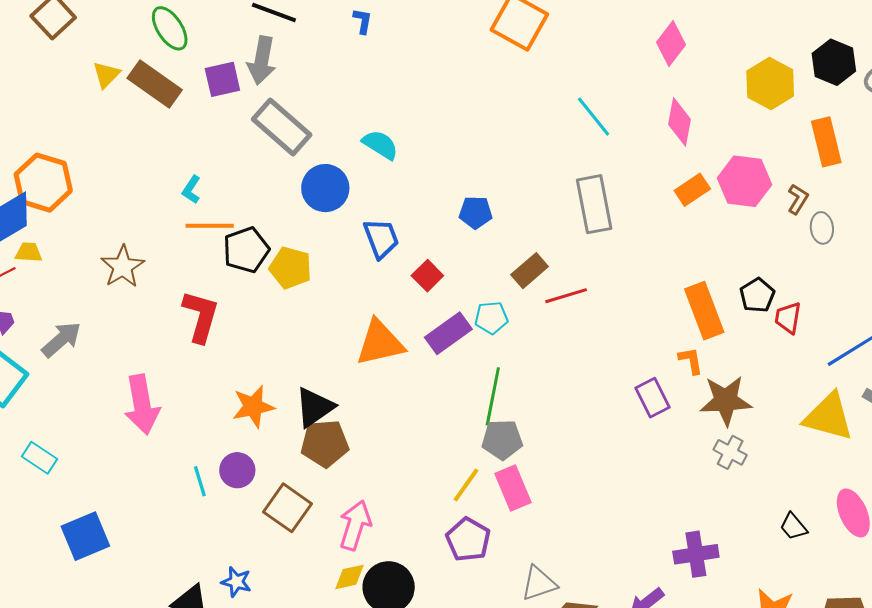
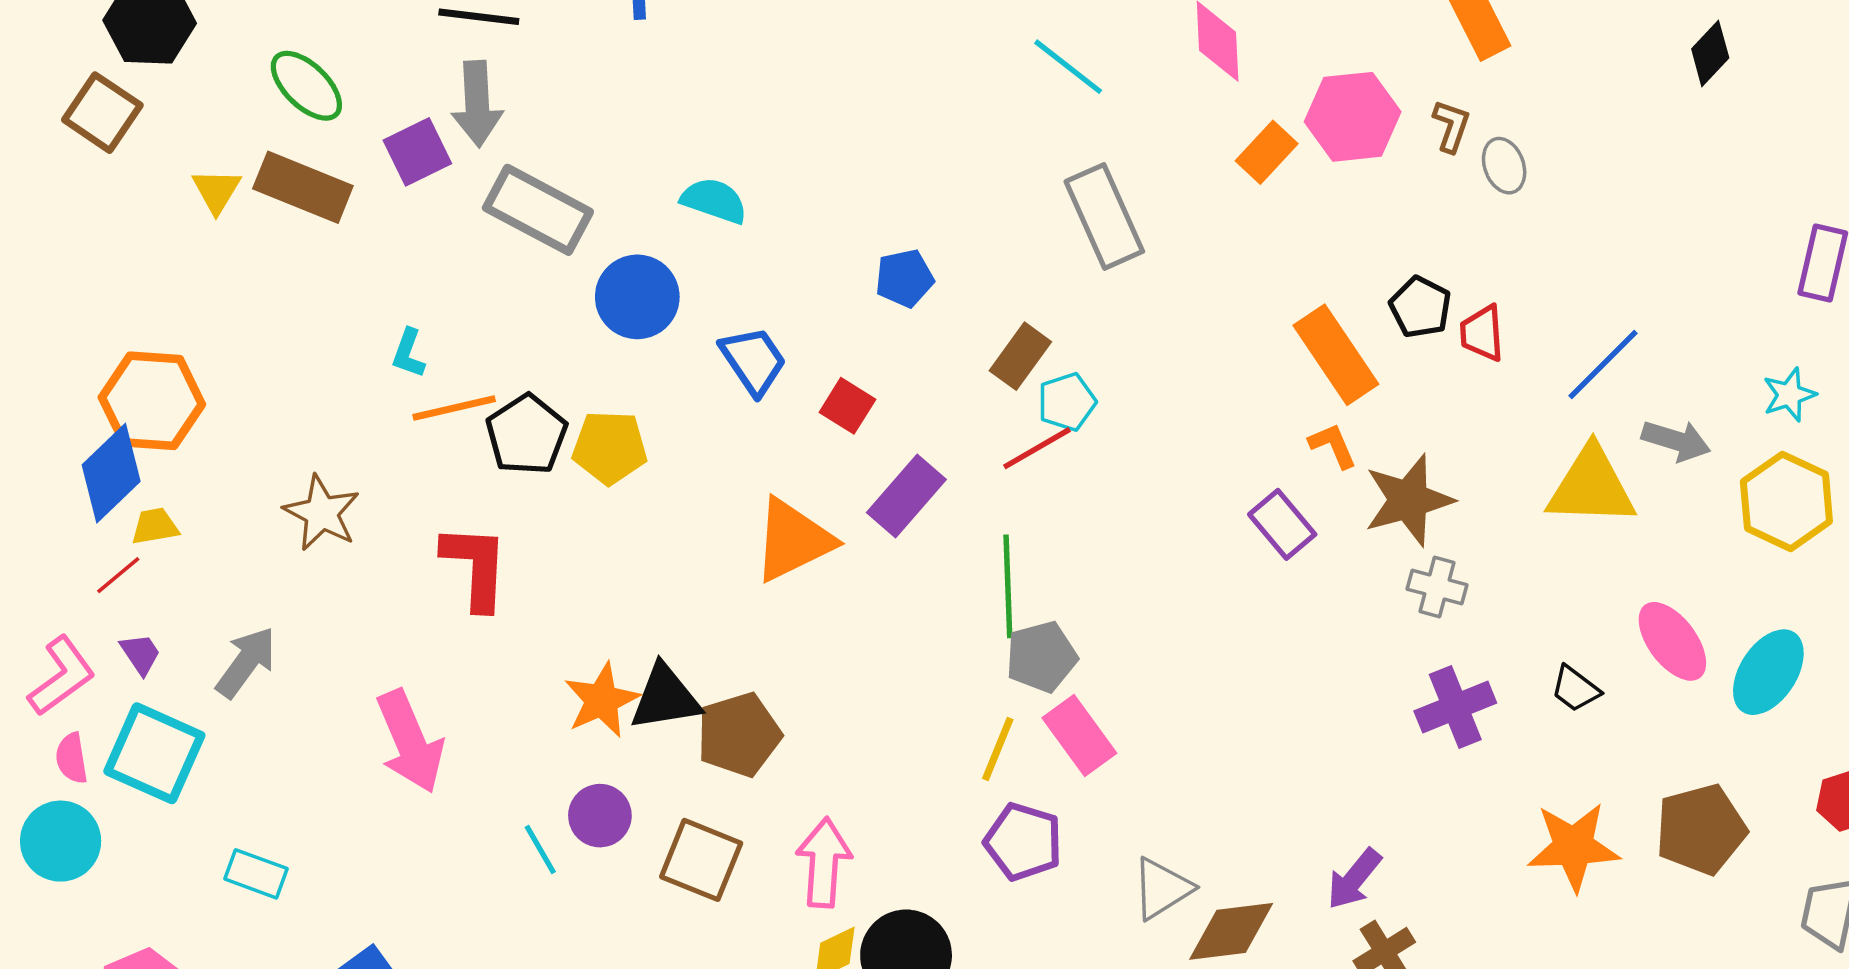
red line: (566, 296) -> (1037, 448), moved
cyan pentagon: (491, 318) -> (1067, 402), moved
black triangle: (315, 407) -> (665, 698), moved, turned 39
purple cross: (696, 554) -> (1455, 707), moved

